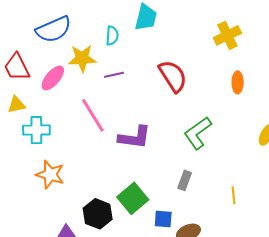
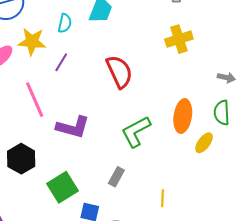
purple line: (114, 75) -> (61, 62), turned -54
orange ellipse: (238, 82) -> (183, 116), moved, size x1.5
black hexagon: (98, 214) -> (21, 159), moved

